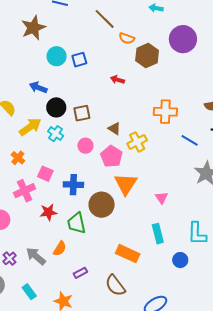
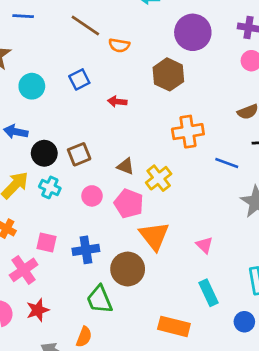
brown hexagon: (147, 56) -> (168, 74), moved
blue square: (79, 60) -> (79, 79), moved
red star: (48, 212) -> (38, 310), moved

